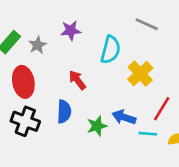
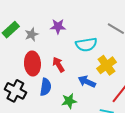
cyan semicircle: (111, 50) -> (86, 45), turned 60
red ellipse: (23, 82) -> (32, 63), moved
blue arrow: (124, 117) -> (87, 82), moved

